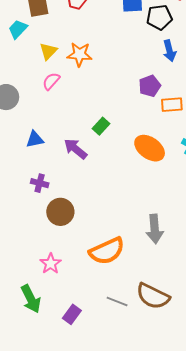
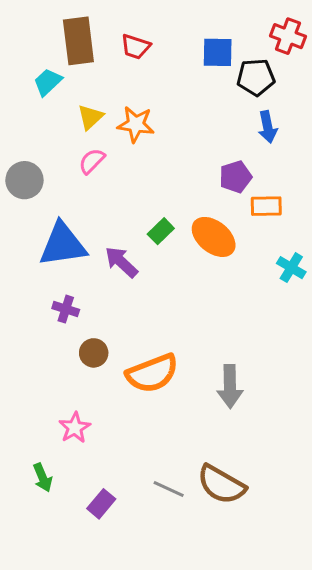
blue triangle: (35, 139) -> (63, 245), size x1.8
orange ellipse: (150, 148) -> (214, 237), moved
brown circle: (60, 212) -> (94, 353), size x0.7
orange semicircle: (107, 251) -> (152, 373), moved
green arrow: (31, 299) -> (43, 478), size x0.7

